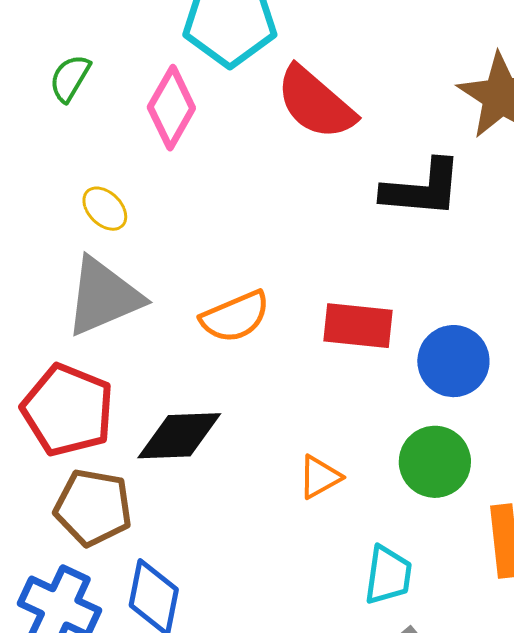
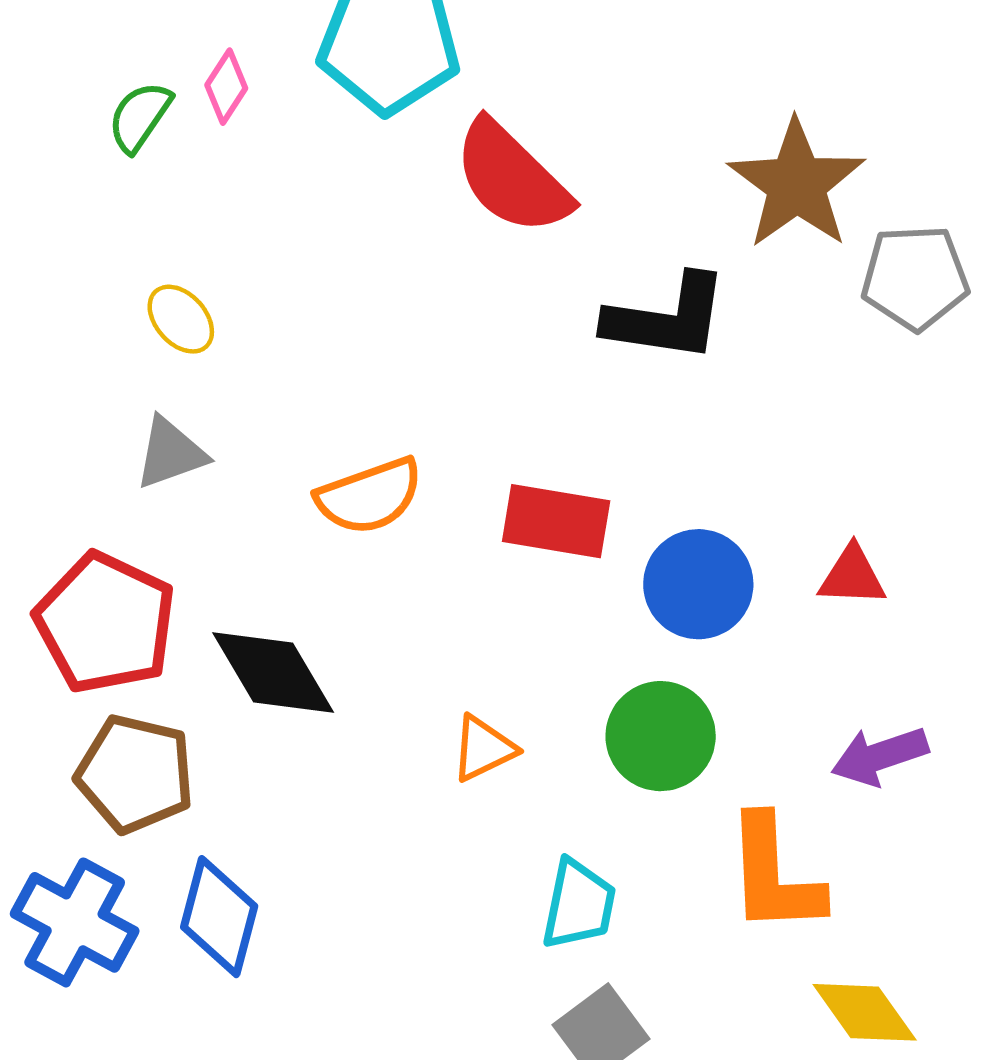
pink diamond: (171, 108) -> (226, 87), moved, size x0.6
gray triangle: (103, 297) -> (170, 453), size x0.6
black diamond: (179, 436) -> (273, 673), turned 58

